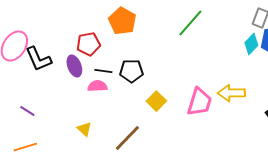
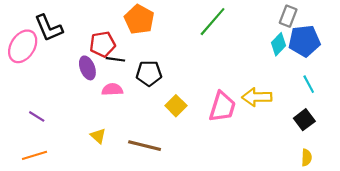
black L-shape: (38, 59) -> (49, 28), moved
black line: (103, 71) -> (115, 59), moved
brown line: (127, 138) -> (145, 146), turned 60

